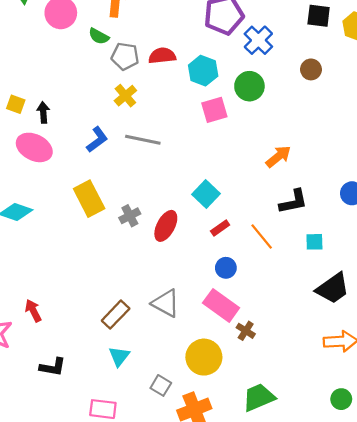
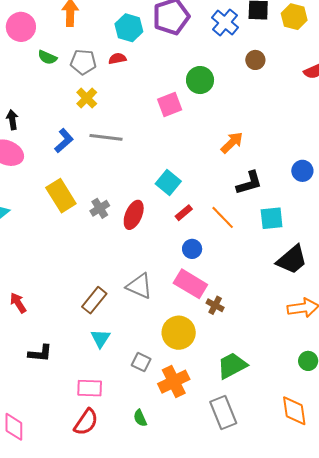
green semicircle: (99, 36) -> (47, 57), moved
blue cross: (258, 40) -> (225, 22), moved
red semicircle: (162, 56) -> (117, 59), size x0.7
cyan hexagon: (203, 71) -> (129, 28), moved
cyan square: (314, 242) -> (272, 218), size x1.4

